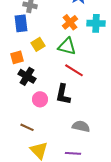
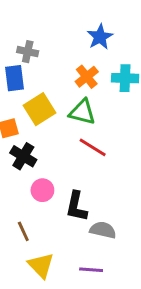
yellow square: (38, 44) -> (40, 109), size x1.5
black L-shape: (63, 94) -> (76, 206), moved
brown line: (27, 127) -> (23, 231), turned 40

